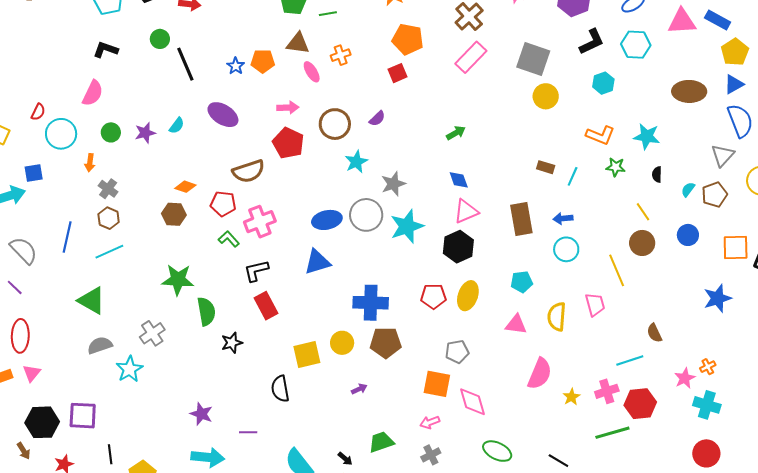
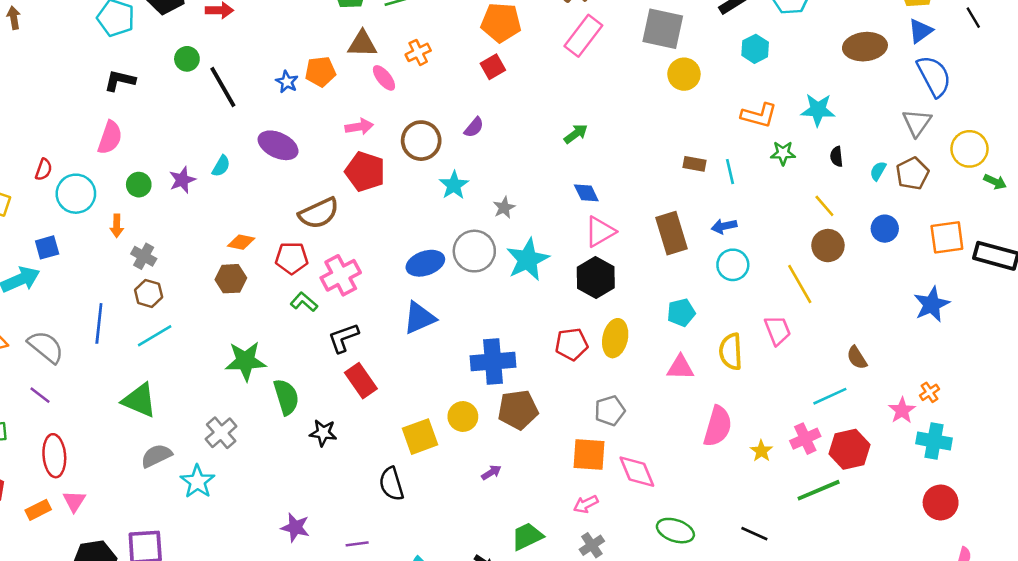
cyan line: (573, 176) -> (730, 172), turned -30
gray star: (393, 184) -> (504, 208), size x0.7
black star: (232, 343) -> (323, 433), turned 30

